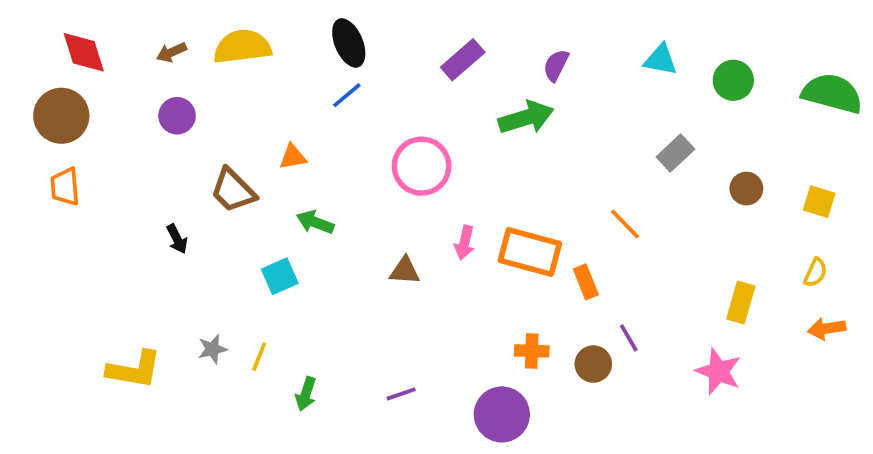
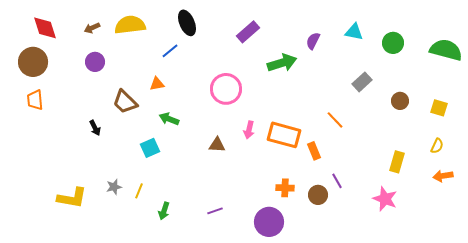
purple semicircle: (556, 65) -> (313, 41), moved
blue line: (347, 95) -> (170, 51), moved

